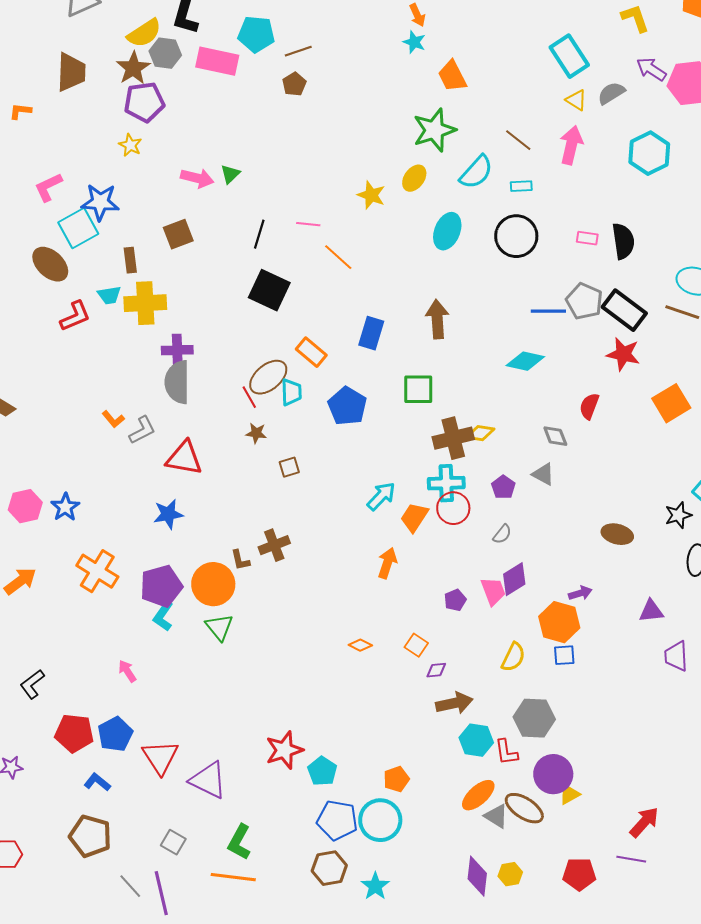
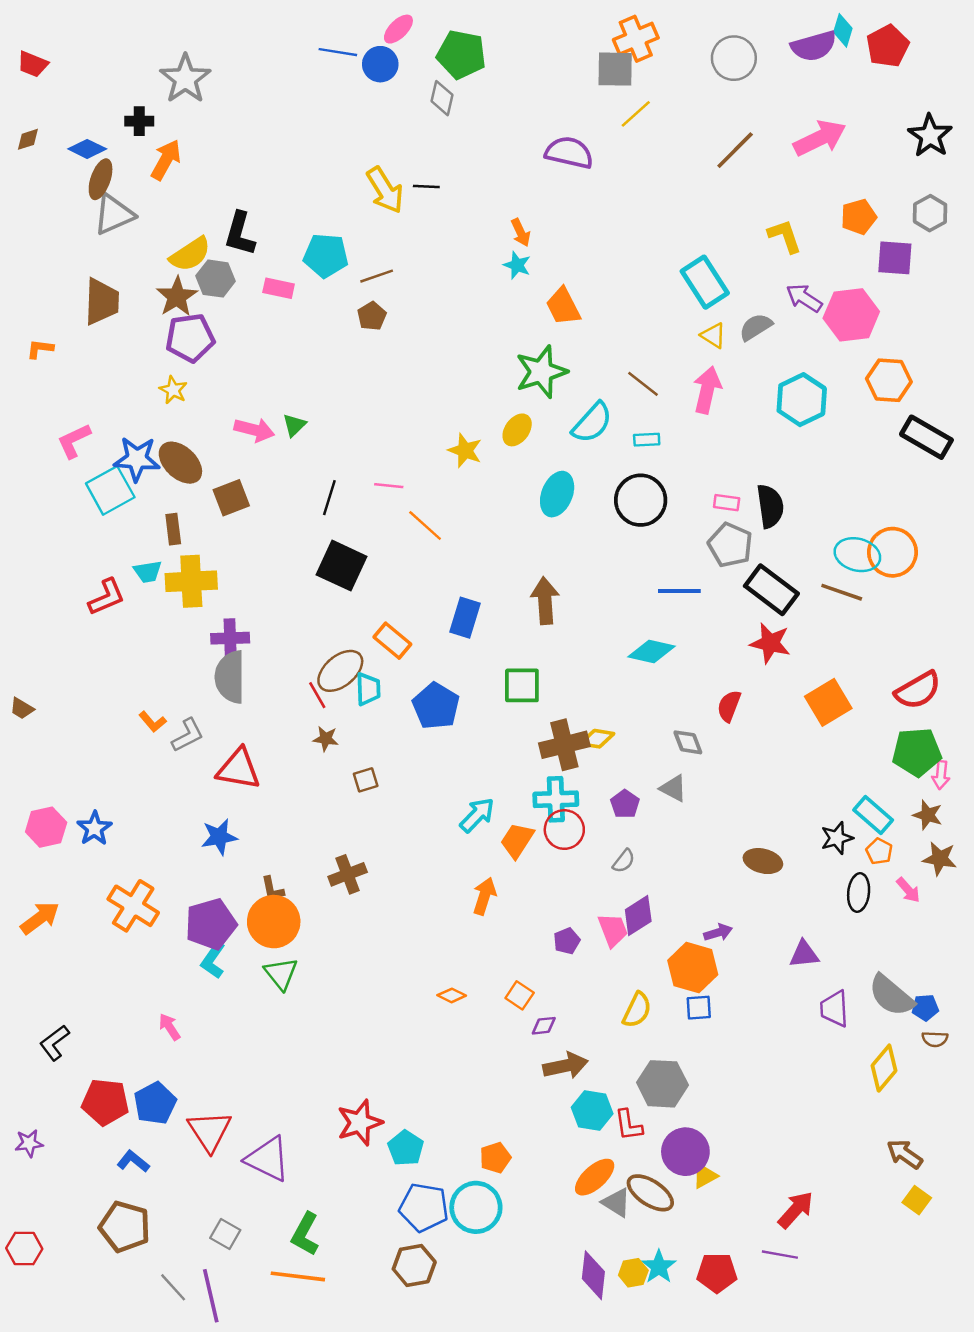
pink rectangle: (217, 61) -> (279, 288), size x0.6
brown ellipse: (50, 264) -> (180, 463), moved
gray pentagon: (584, 301) -> (730, 545), moved
brown L-shape: (240, 560) -> (272, 889), moved
cyan star: (375, 886) -> (659, 1267), moved

